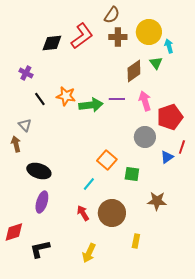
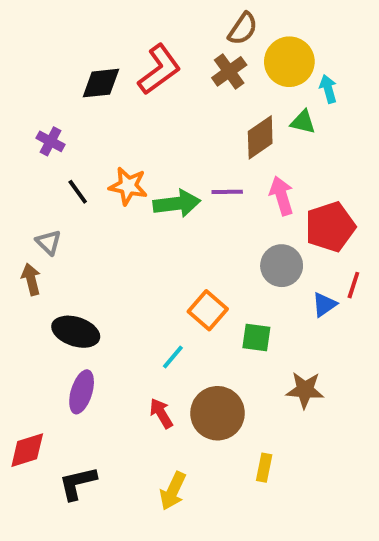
brown semicircle: (112, 15) -> (243, 29), moved
brown cross: (118, 37) -> (229, 71), turned -36
green triangle: (156, 63) -> (303, 122), turned -40

